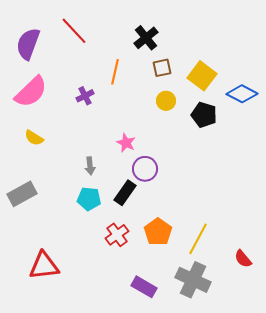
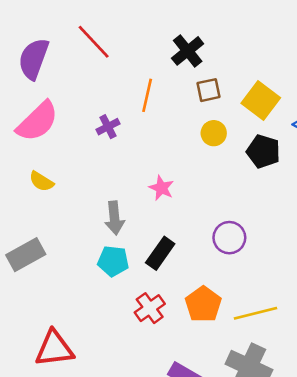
gray arrow: (90, 166) -> (114, 218), size x1.4
purple circle: (145, 169) -> (229, 238), moved
yellow line: (198, 239) -> (255, 313), turned 48

